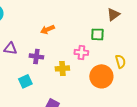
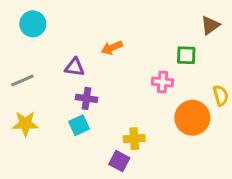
purple triangle: (10, 48) -> (75, 67), moved
purple cross: (36, 56) -> (86, 98), moved
yellow cross: (62, 68) -> (134, 139), moved

